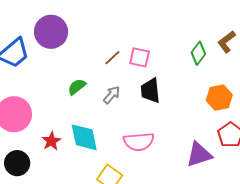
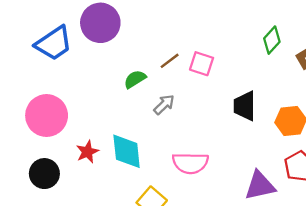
green diamond: (198, 53) -> (272, 40), moved
green semicircle: (77, 87) -> (135, 79), moved
black trapezoid: (150, 90) -> (245, 106), moved

